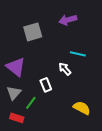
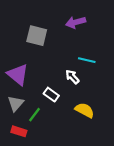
gray square: (33, 32) -> (37, 36), turned 30
white rectangle: (46, 85) -> (51, 95), turned -32
yellow semicircle: (82, 108) -> (85, 110), moved

